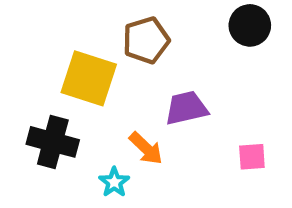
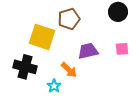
pink square: (252, 157) -> (122, 49), moved

